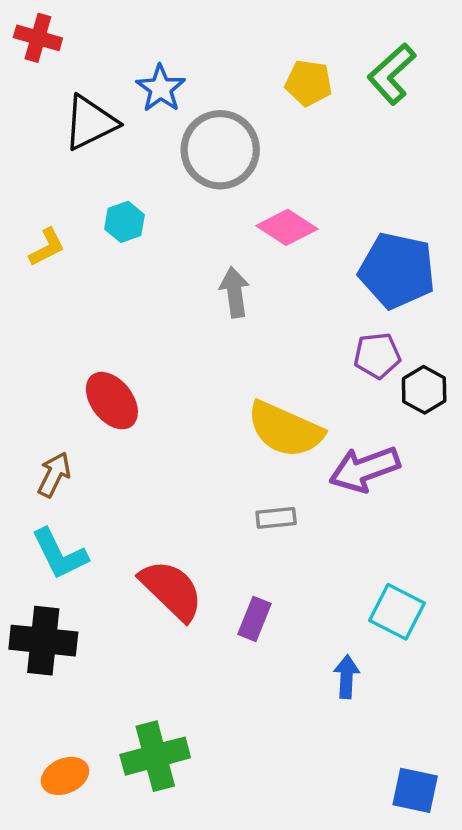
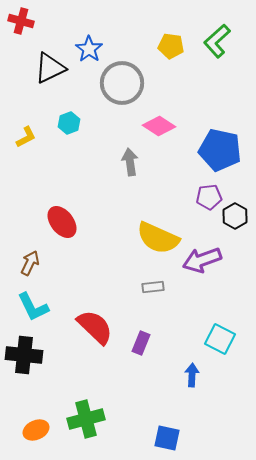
blue square: (415, 790) -> (167, 438), moved

